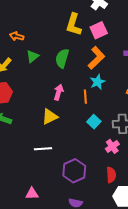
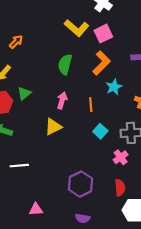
yellow L-shape: (74, 25) -> (77, 28), turned -65
orange arrow: (17, 36) -> (16, 42), turned 120
green triangle: (33, 56) -> (24, 93), moved
cyan star: (98, 82) -> (114, 87), moved
white line: (43, 149) -> (19, 166), moved

